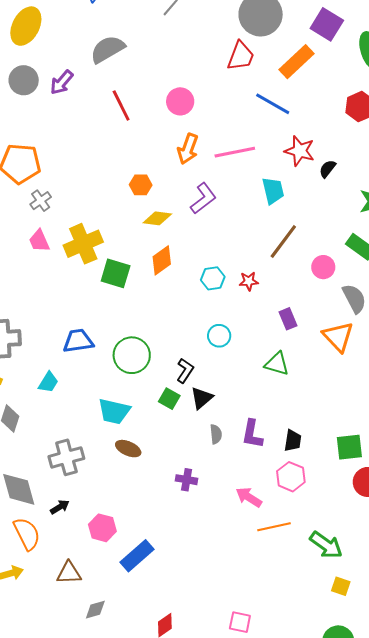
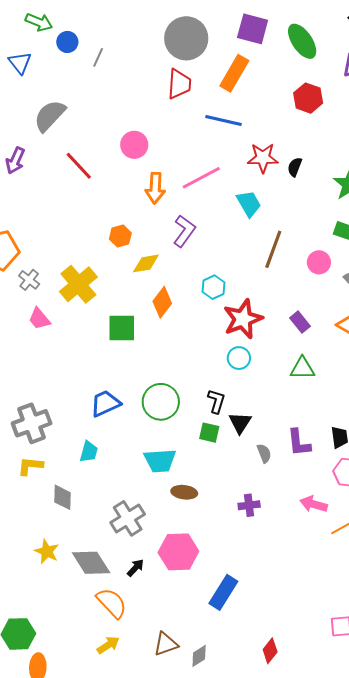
yellow cross: (83, 244) -> (78, 284), moved
cyan hexagon: (213, 278) -> (213, 287), moved
red star: (249, 281) -> (243, 319), moved, size x2.0
pink hexagon: (102, 528) -> (178, 552), moved, size x1.4
brown triangle: (69, 573) -> (166, 644), moved

